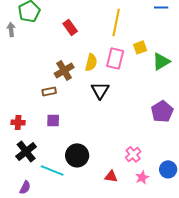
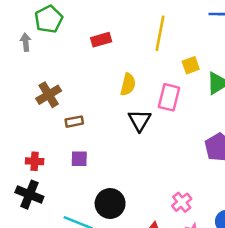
red rectangle: (70, 27) -> (101, 40), turned -70
pink rectangle: (115, 58) -> (169, 97), moved
brown cross: (64, 70) -> (49, 95), moved
black cross: (26, 151) -> (29, 195), moved, turned -30

